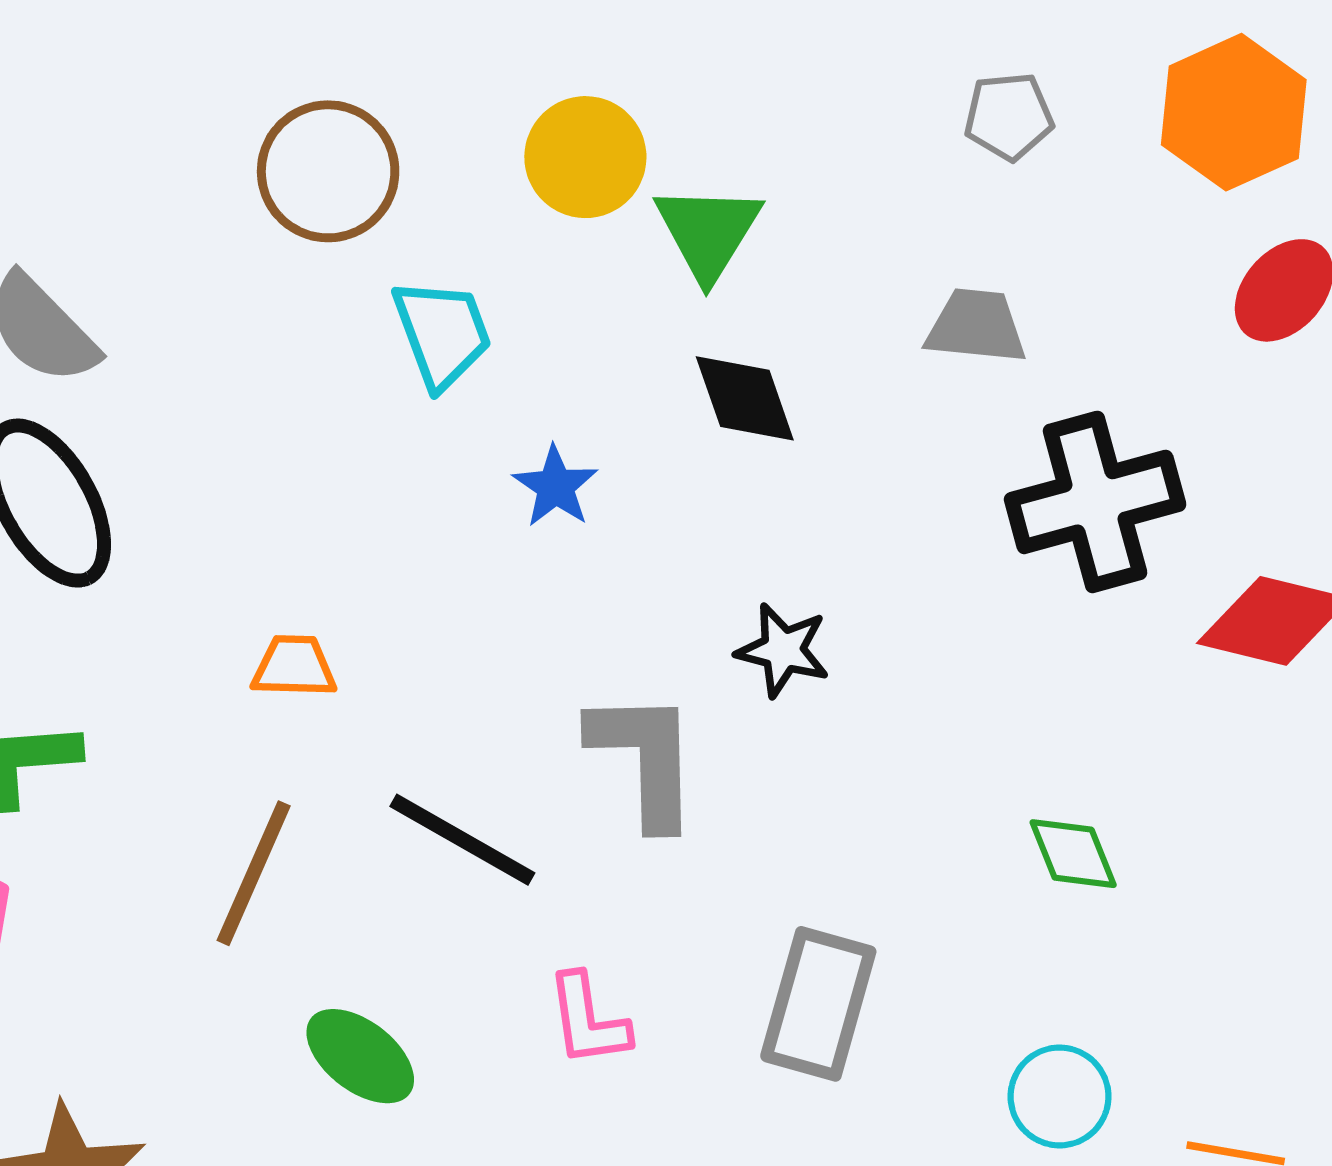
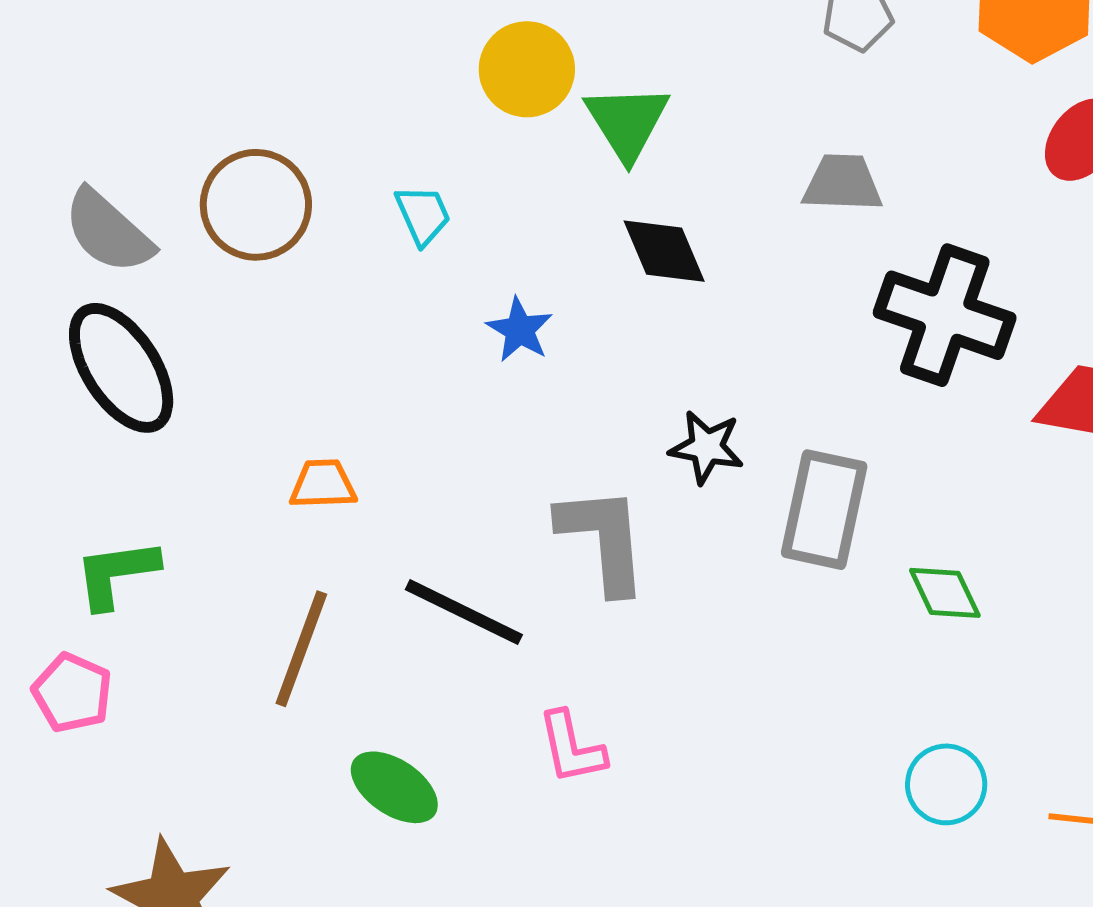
brown circle: (328, 171) -> (256, 205), moved
cyan trapezoid: (442, 333) -> (423, 215), size x0.7
black cross: (1095, 502) -> (945, 315), turned 38
gray rectangle: (818, 1004) -> (824, 510), moved

